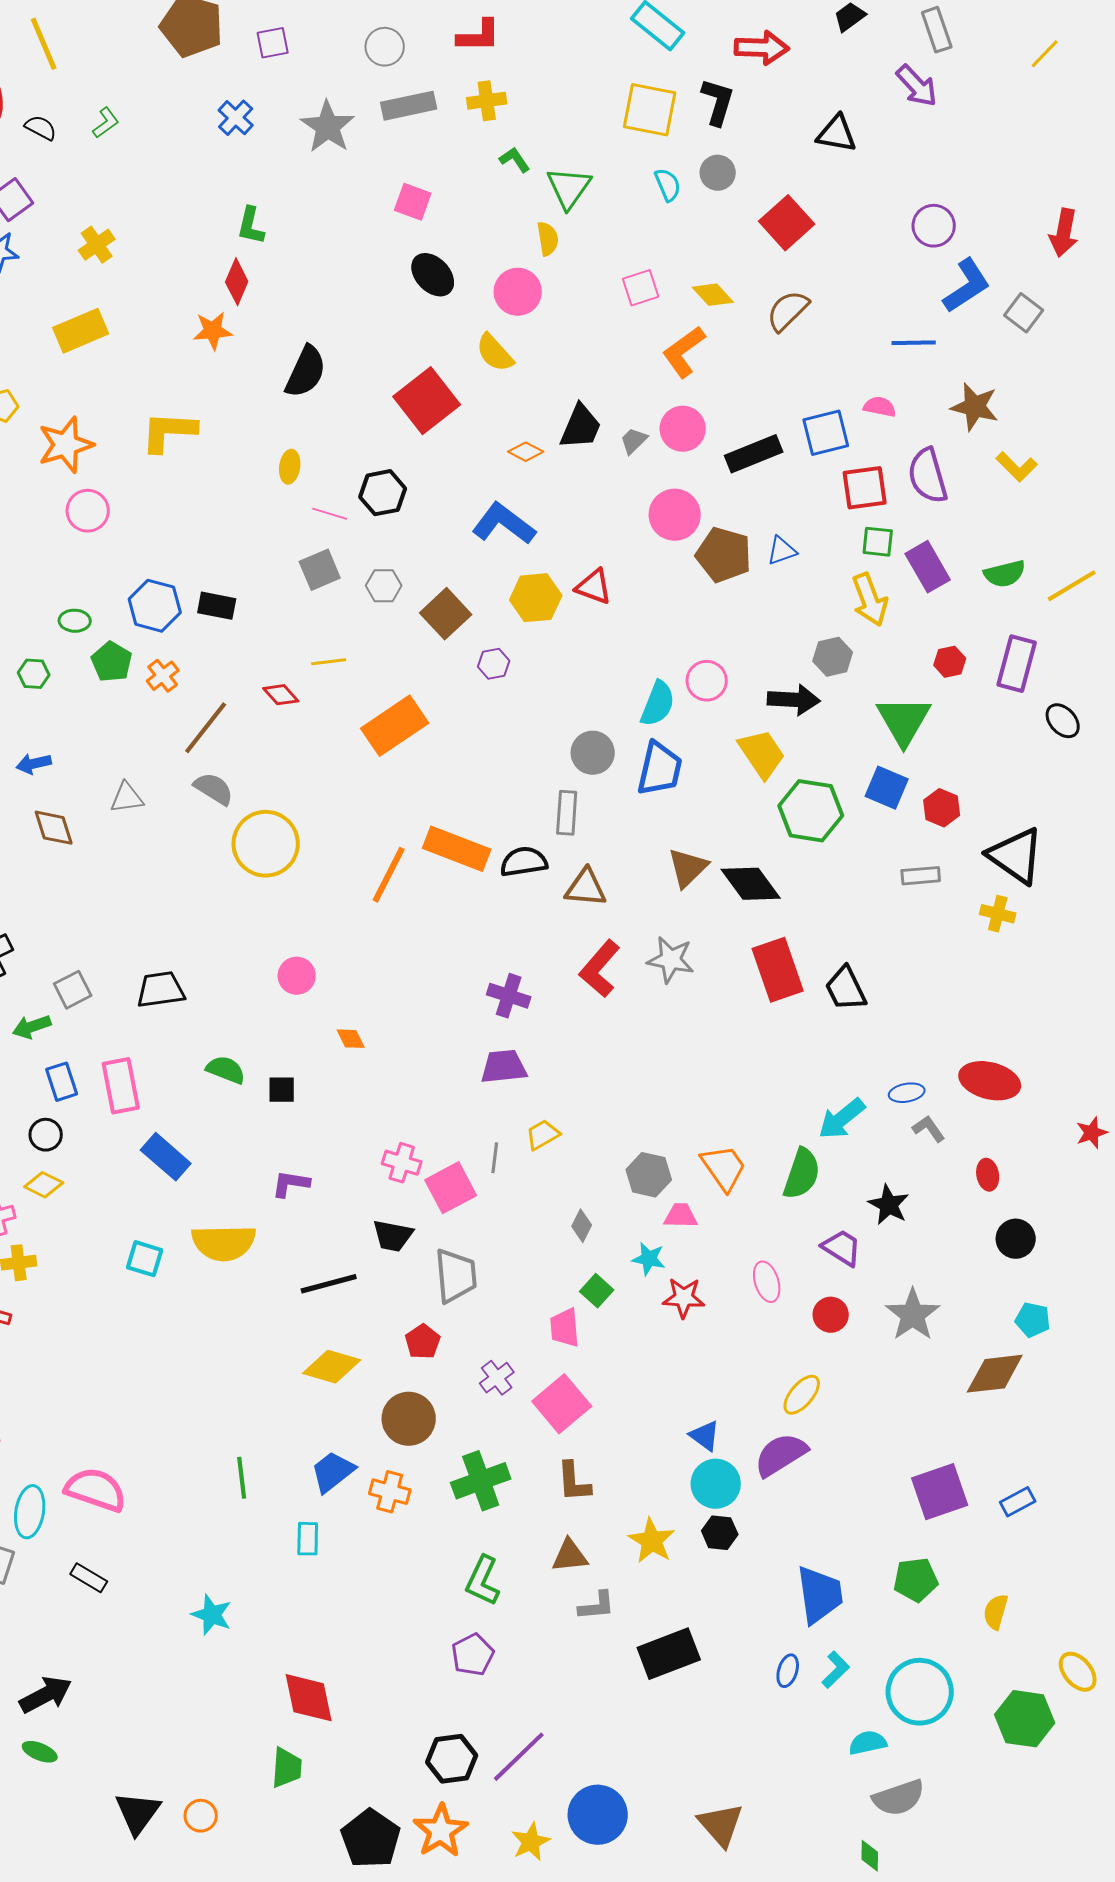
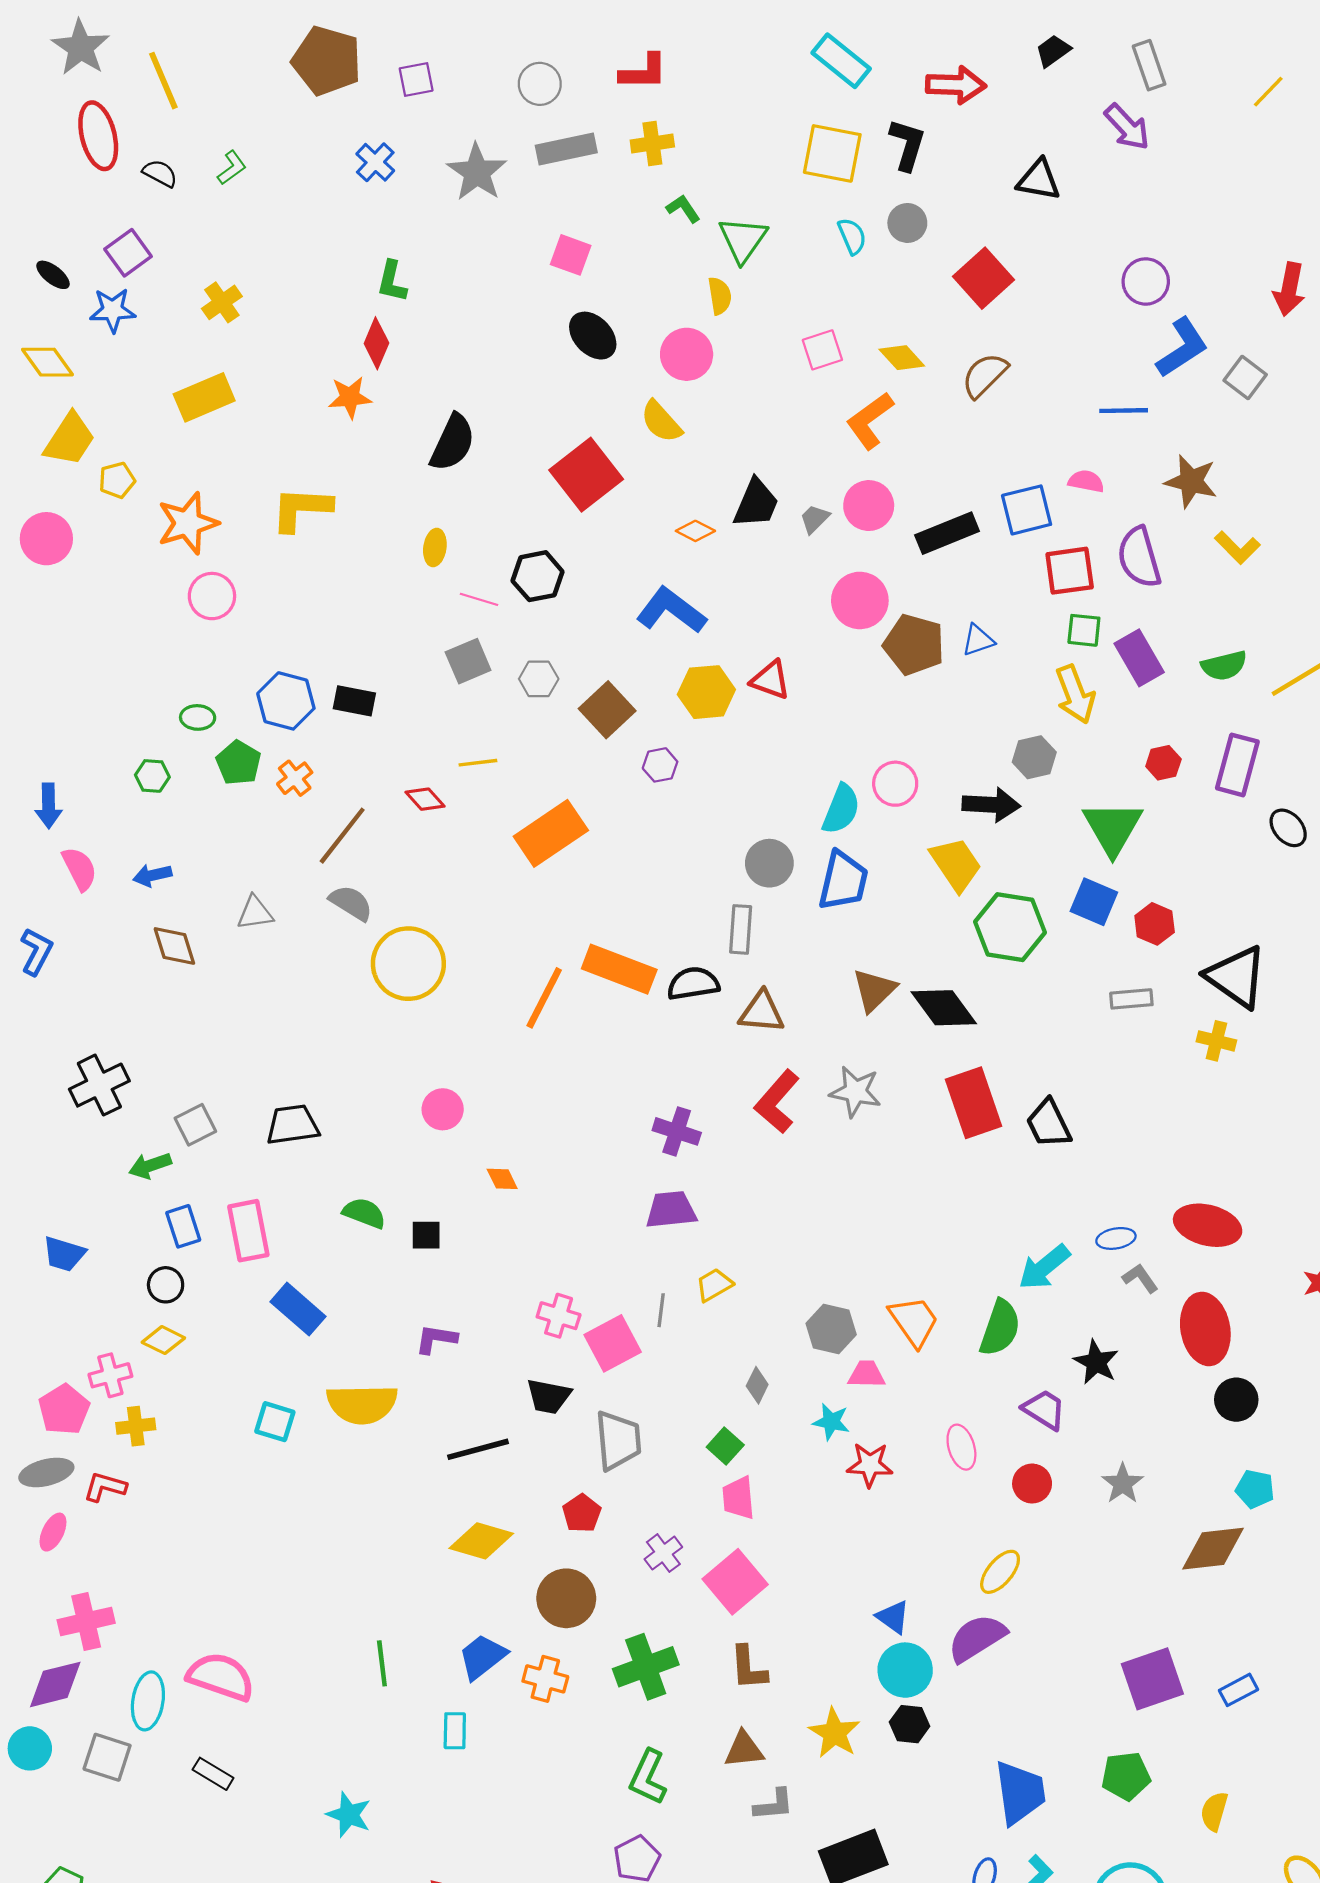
red ellipse: (988, 1175) -> (1205, 1329), size x2.0
green square: (597, 1291) -> (725, 1446), moved
gray star: (913, 1315) -> (1123, 1484), size x0.7

